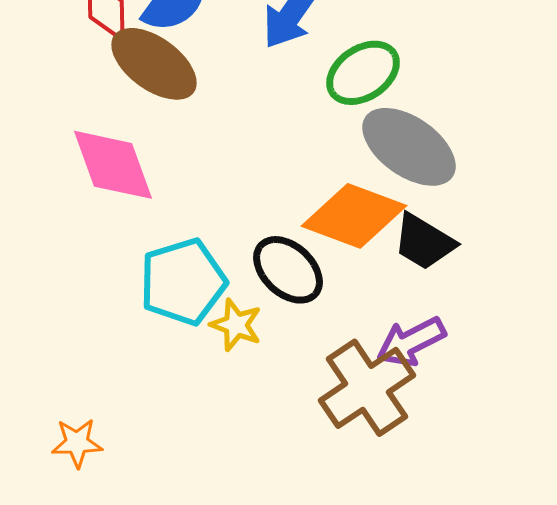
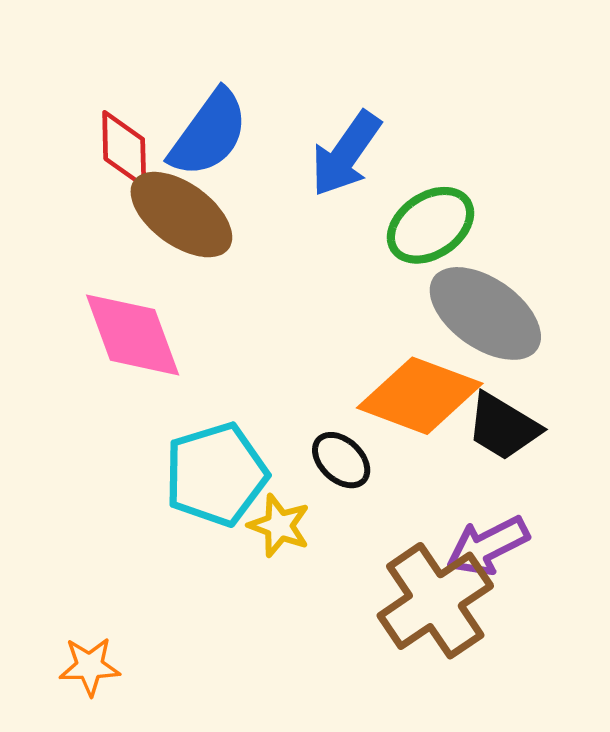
black ellipse: (288, 270) -> (341, 460), size x0.7

